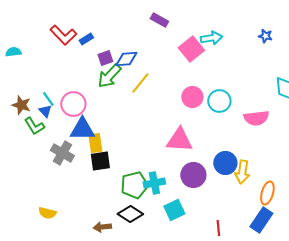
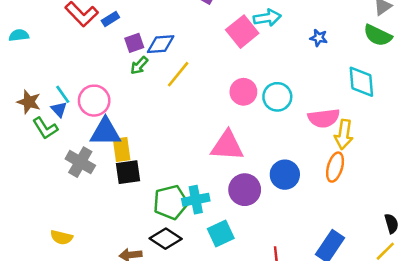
blue star: (265, 36) -> (319, 38), moved
green arrow: (109, 76) -> (139, 65), size x0.6
yellow arrow: (242, 172) -> (344, 134), moved
orange ellipse: (267, 193) -> (335, 167), moved

